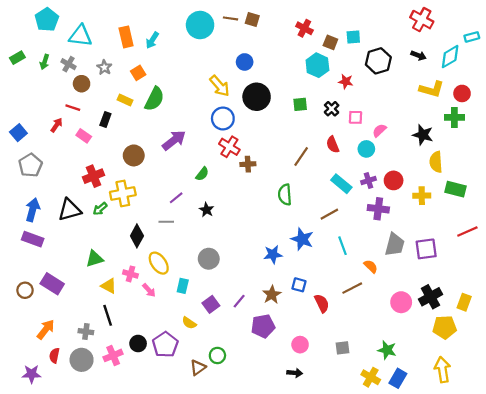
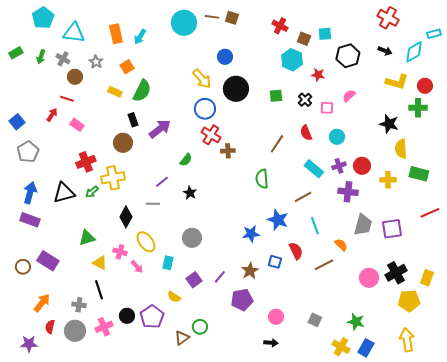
black rectangle: (105, 120) -> (133, 120), moved, turned -40
pink semicircle: (379, 130) -> (349, 96), moved
red semicircle: (322, 303) -> (296, 251), moved
gray square: (342, 348) -> (315, 320), turned 32

